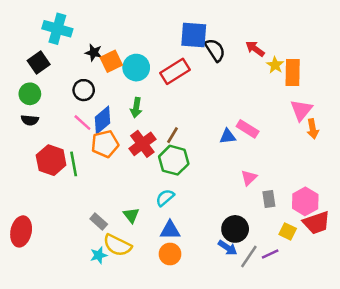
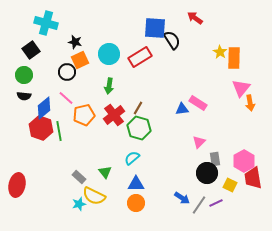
red arrow: (255, 49) -> (195, 18), moved
orange square: (111, 61) -> (80, 60), moved
blue diamond: (102, 120) -> (44, 108), moved
red trapezoid: (316, 223) -> (253, 178), turned 100
black circle: (235, 229) -> (207, 173), moved

